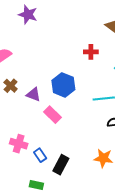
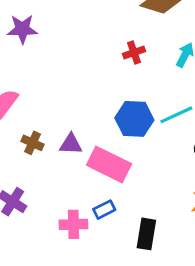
blue hexagon: (63, 85) -> (134, 119), moved
pink rectangle: (53, 115) -> (109, 164), size x1.5
blue rectangle: (40, 155) -> (104, 210), moved, turned -64

